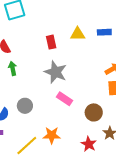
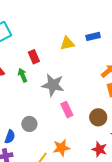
red rectangle: (51, 42) -> (34, 57), moved
green arrow: (13, 68) -> (23, 75), moved
pink rectangle: (64, 99) -> (67, 110), turned 42

